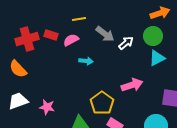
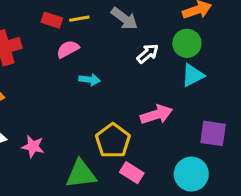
gray arrow: (105, 34) -> (124, 19), moved
red rectangle: (51, 35) -> (52, 20), moved

